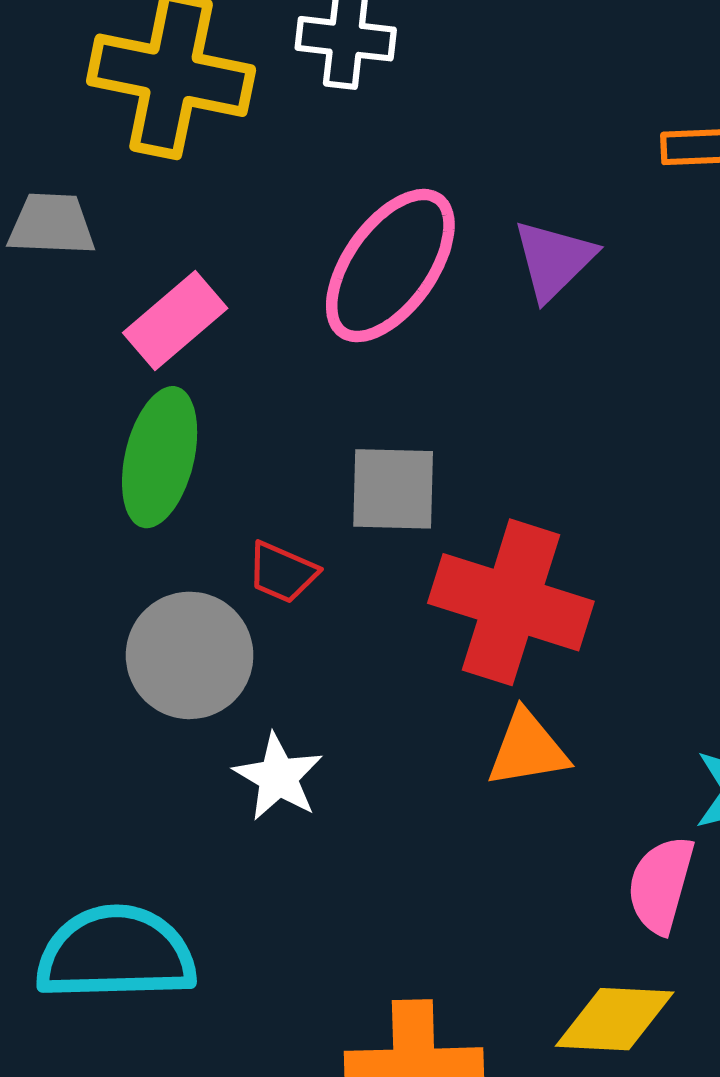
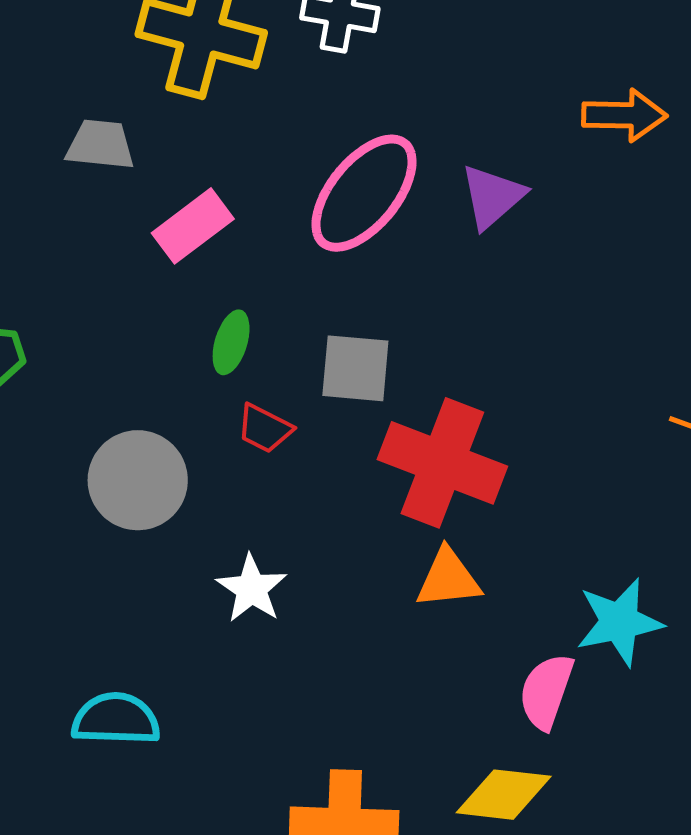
green ellipse: (160, 457) -> (231, 342), moved, size x0.6
gray circle: (190, 655) -> (138, 480), moved
cyan semicircle: (116, 953) -> (116, 719), size x0.7

